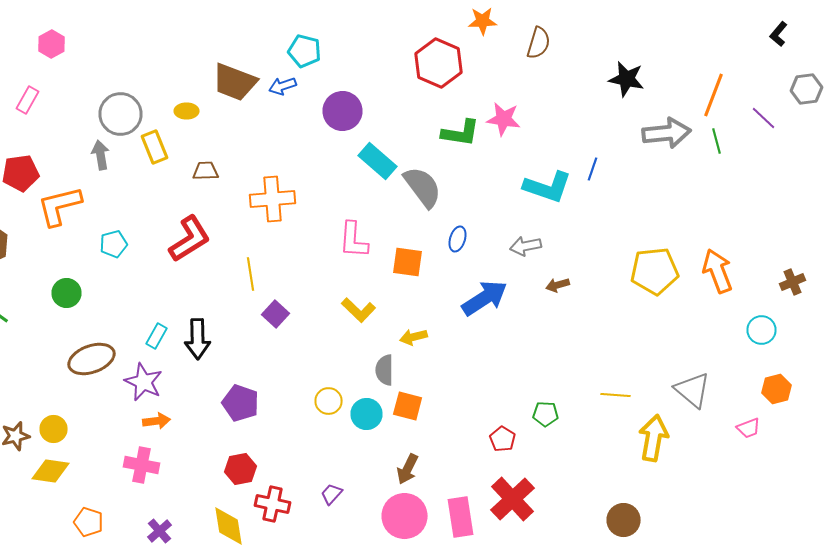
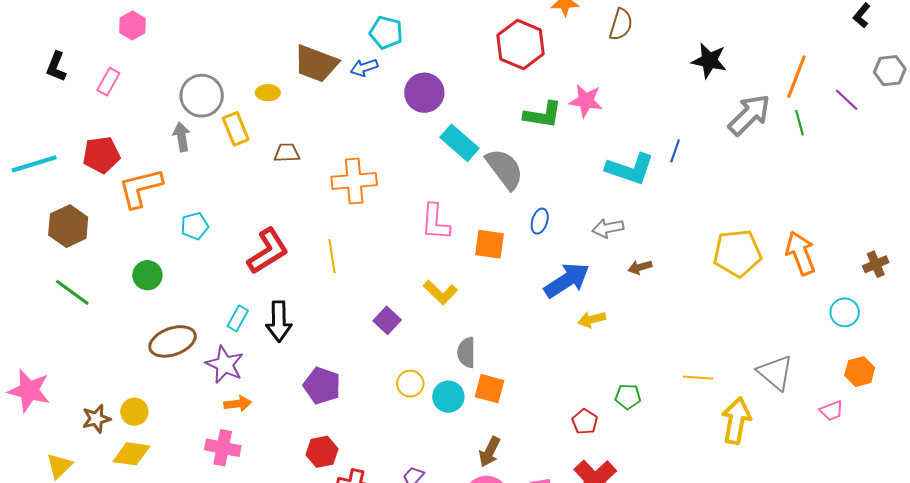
gray arrow: (666, 133) -> (749, 115), turned -39
red L-shape: (190, 239) -> (268, 251), moved
purple square: (276, 314) -> (387, 320), moved
yellow arrow: (414, 337) -> (592, 319), moved

